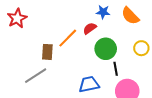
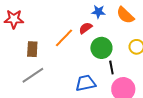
red star: (17, 18) -> (14, 19), turned 30
brown rectangle: (47, 52) -> (32, 49), moved

